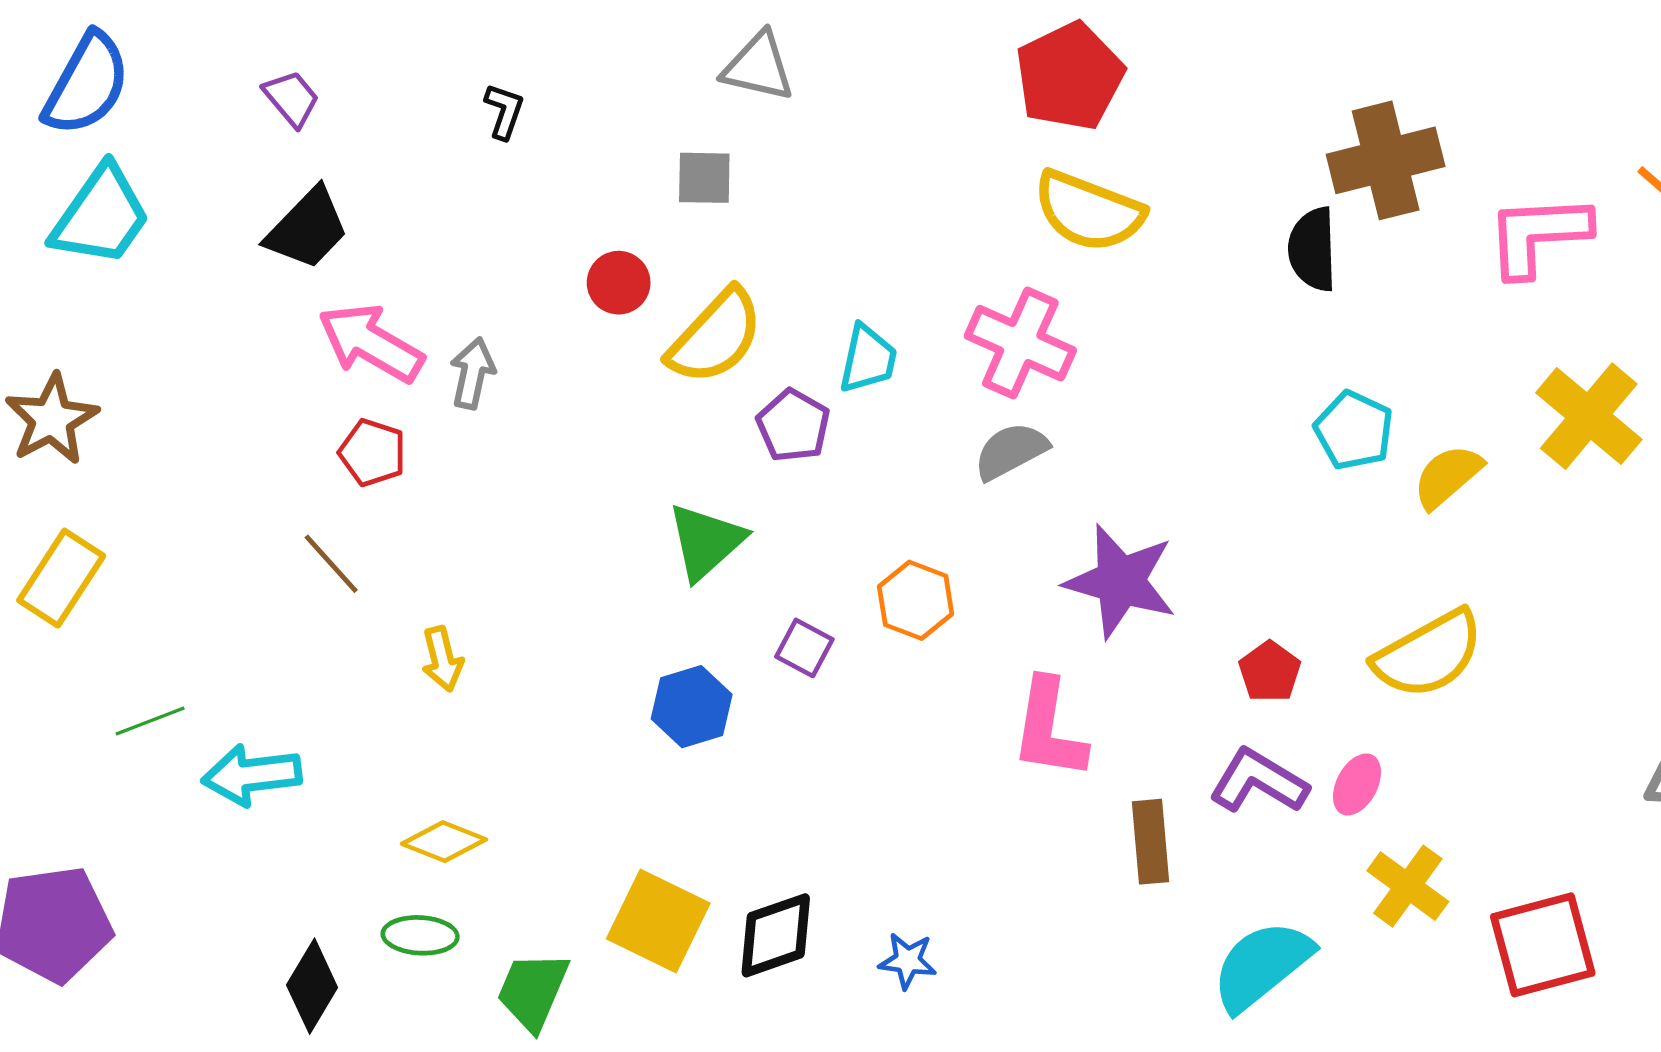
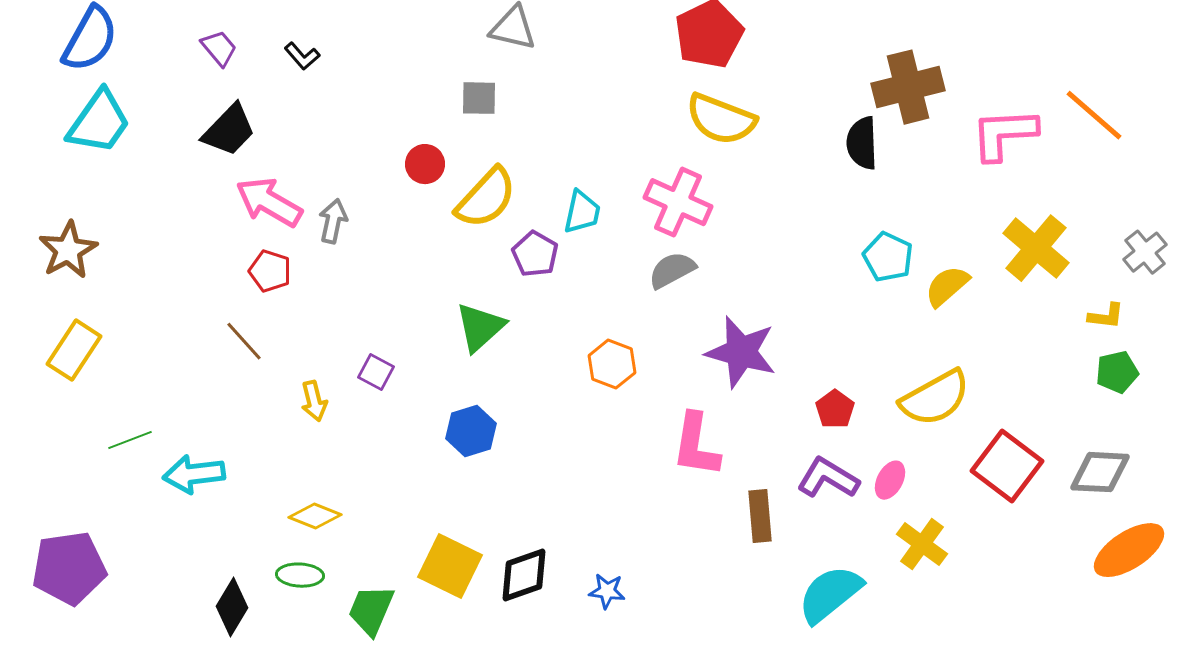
black L-shape: (504, 111) -> (302, 56), moved, turned 120
purple square: (804, 648) -> (376, 372), moved
red square: (1543, 945) -> (1007, 466), moved, turned -38

